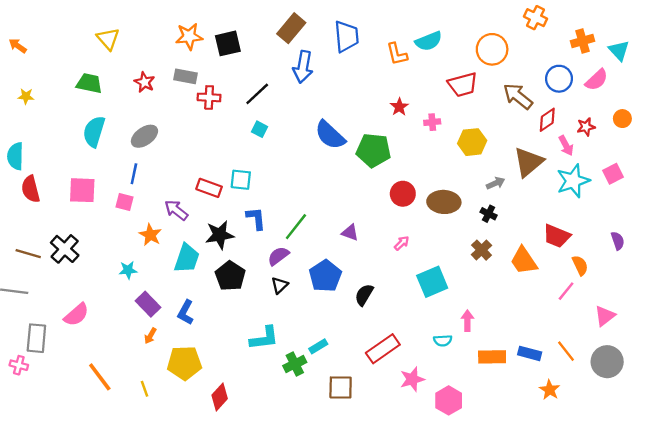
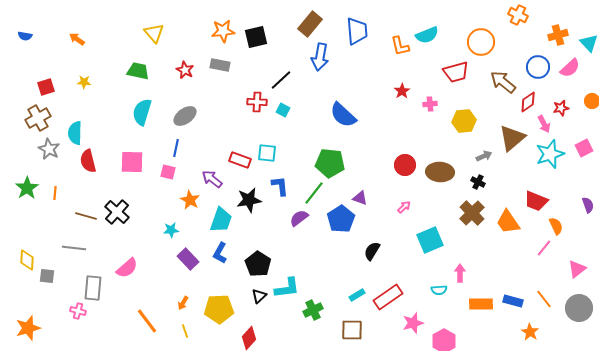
red cross: (209, 97) -> (257, 102), moved
green pentagon: (373, 150) -> (330, 163), moved
brown cross: (481, 250) -> (472, 213), size x1.4
black pentagon: (230, 276) -> (258, 264), moved
blue pentagon: (325, 276) -> (341, 219), moved
black triangle: (280, 285) -> (259, 296), moved
blue L-shape: (186, 312) -> (220, 253), moved
orange arrow: (150, 336) -> (183, 303), moved
cyan rectangle: (318, 346) -> (357, 295), moved

